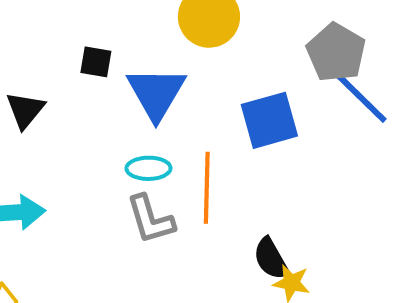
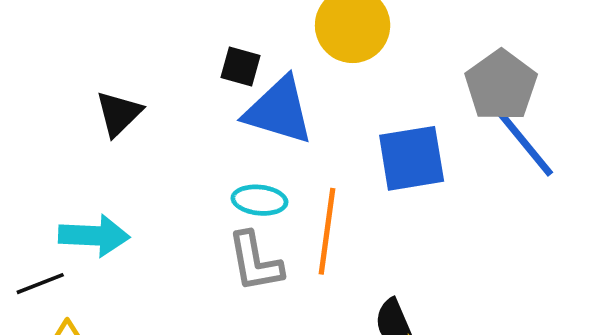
black square: (96, 62) -> (240, 66), moved
blue triangle: (156, 93) -> (279, 111), turned -50

